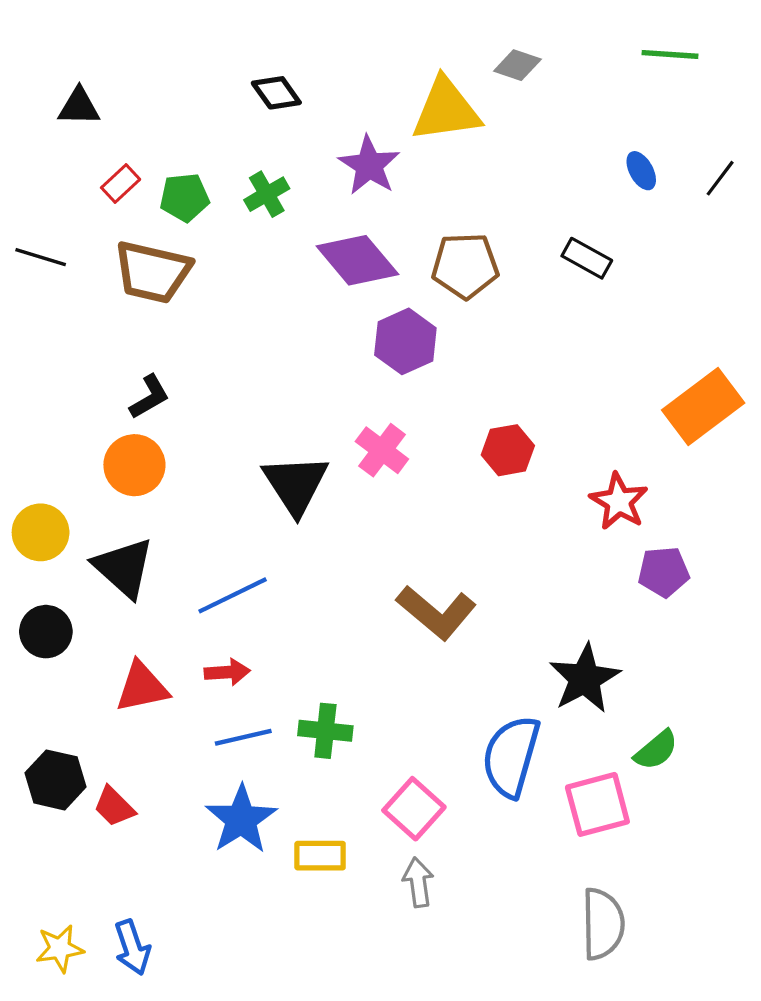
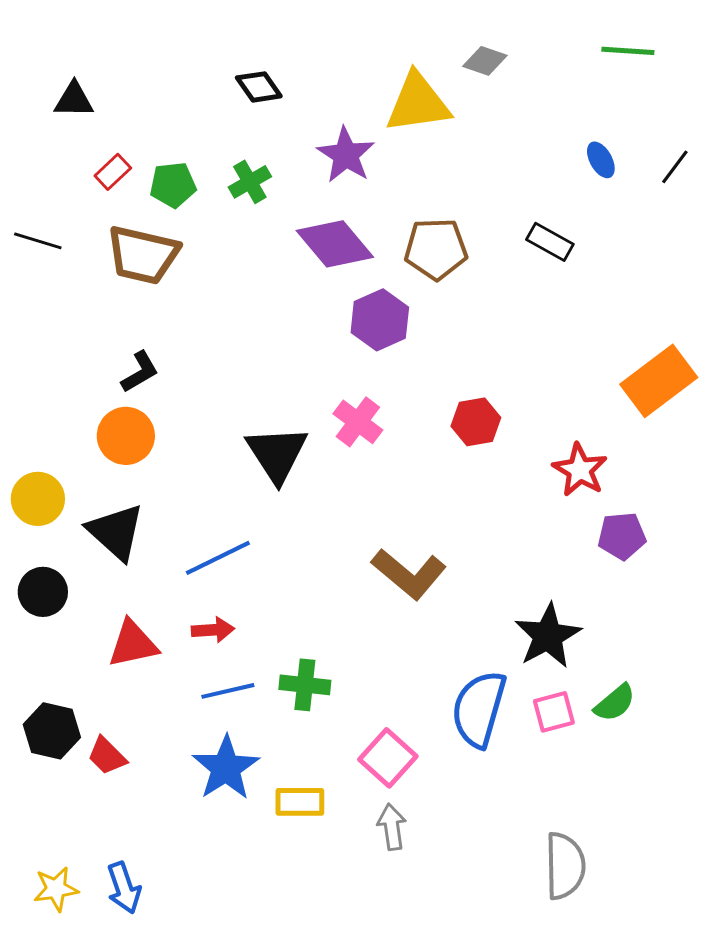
pink square: (597, 804) -> (554, 712), moved, size x0.7

